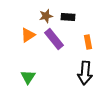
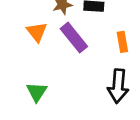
orange triangle: (28, 35) -> (37, 32), turned -35

